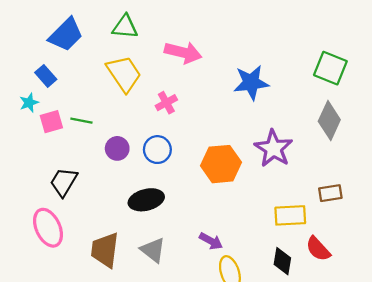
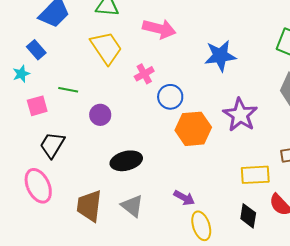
pink square: (51, 122) -> (37, 106), moved
blue circle: (157, 150) -> (170, 97), moved

